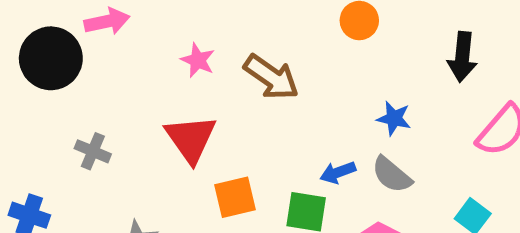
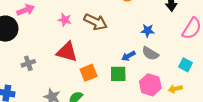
red triangle: (191, 139) -> (67, 52), turned -30
gray cross: (93, 151) -> (28, 63), turned -32

